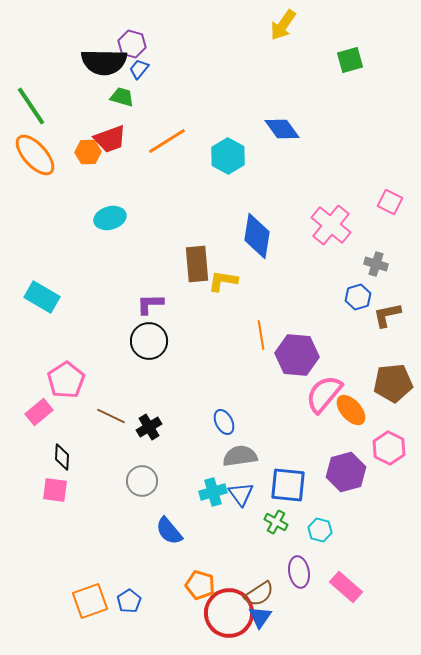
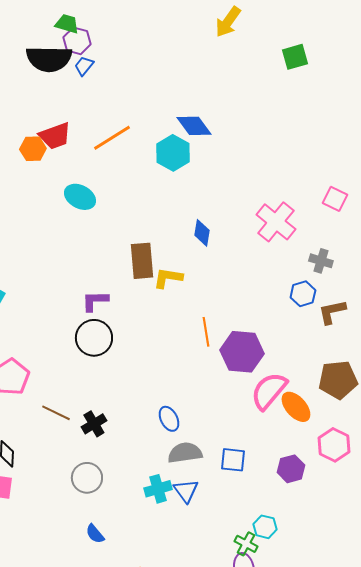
green trapezoid: (122, 97) -> (67, 24), moved
blue diamond: (282, 129) -> (194, 126), moved
cyan ellipse: (110, 218) -> (80, 197), moved, turned 44
blue diamond: (257, 236) -> (202, 233), size x0.6
purple hexagon: (346, 472) -> (291, 469), size x0.7
blue square: (288, 485) -> (233, 460), moved, size x0.7
green cross: (276, 522) -> (246, 544), moved
blue semicircle: (169, 531) -> (95, 534), moved, size x0.7

